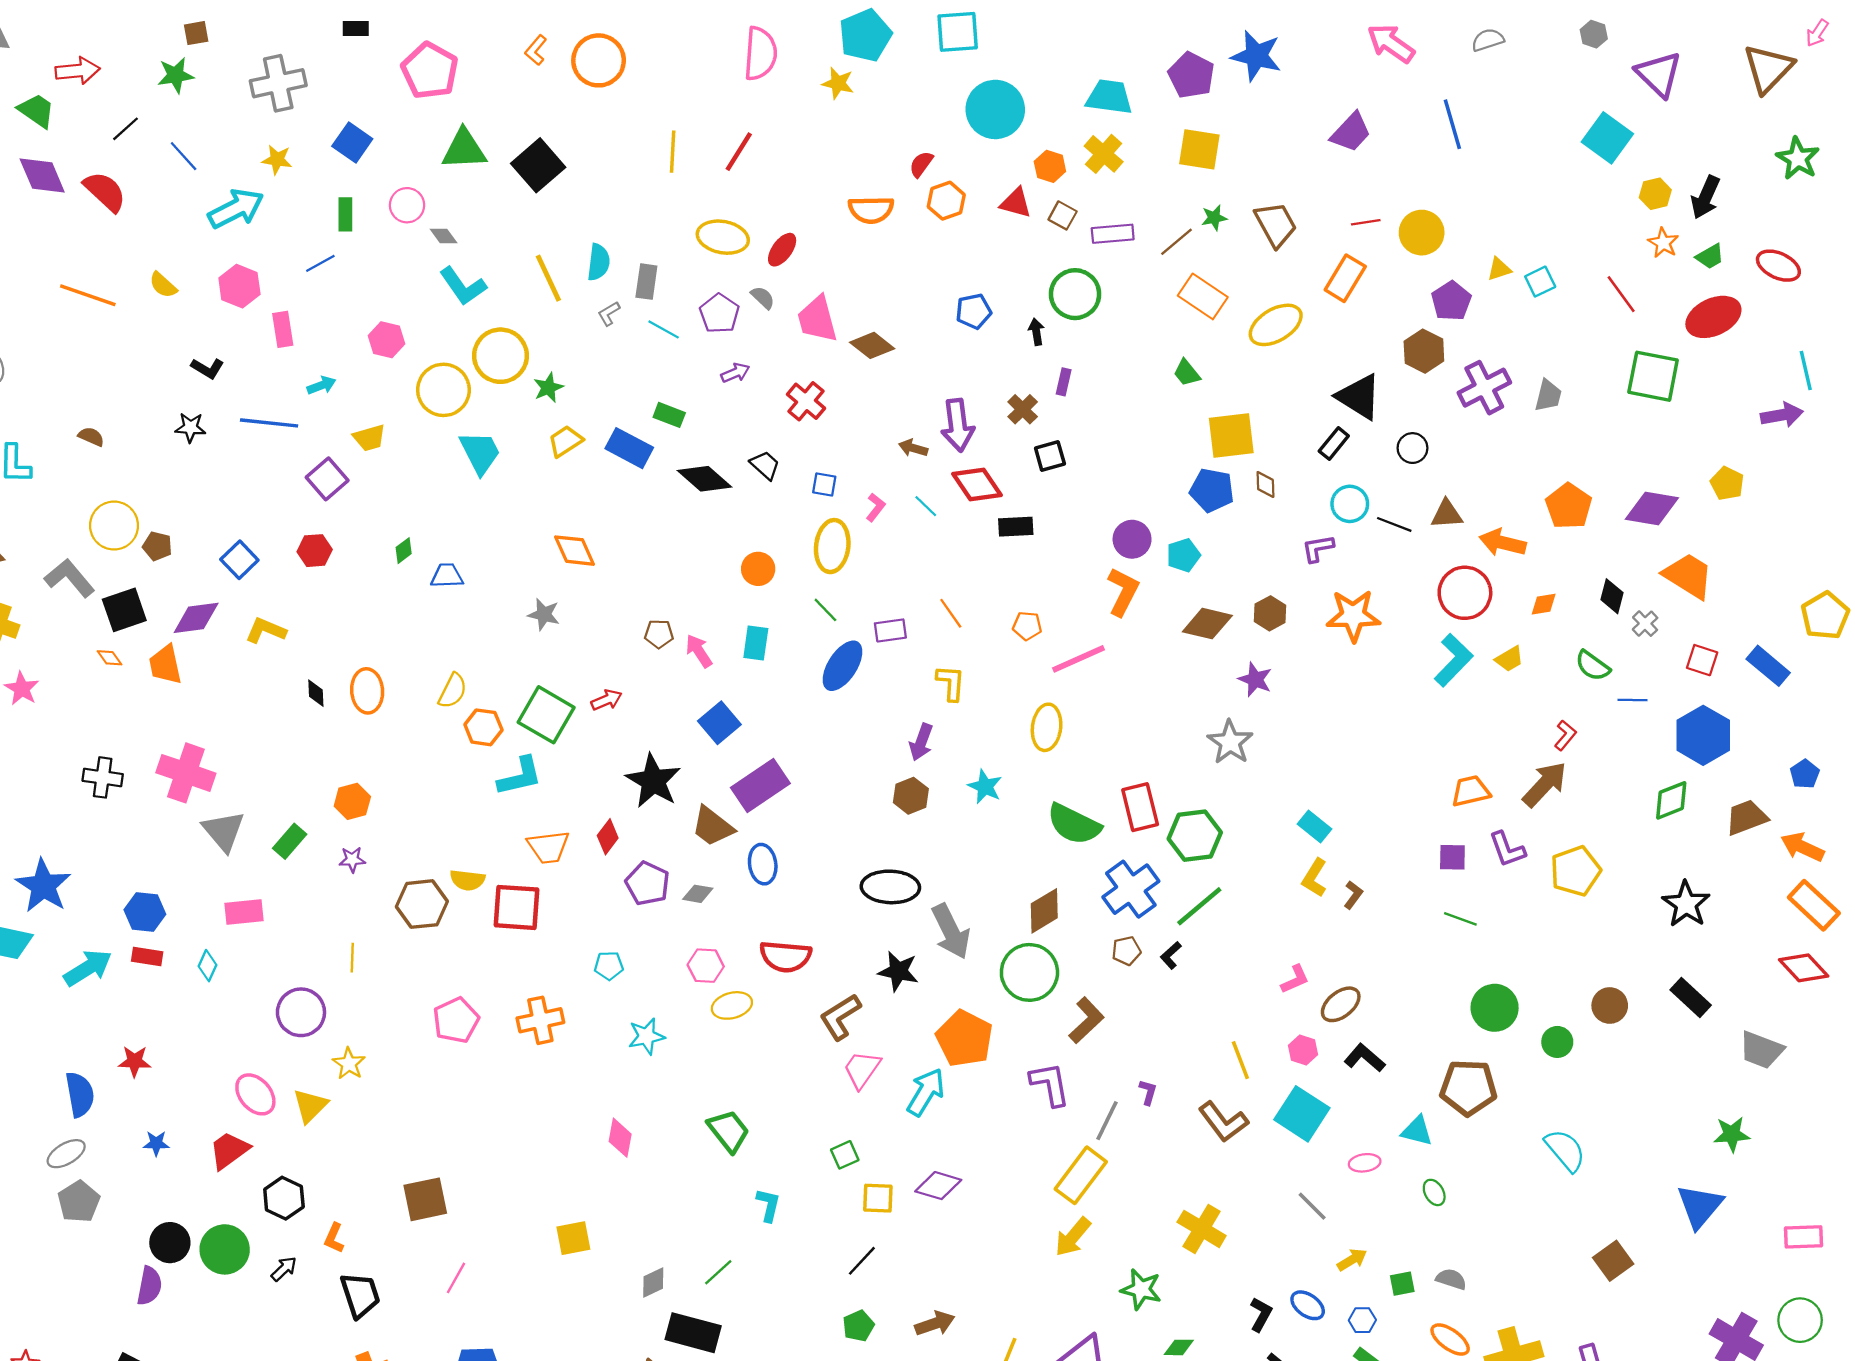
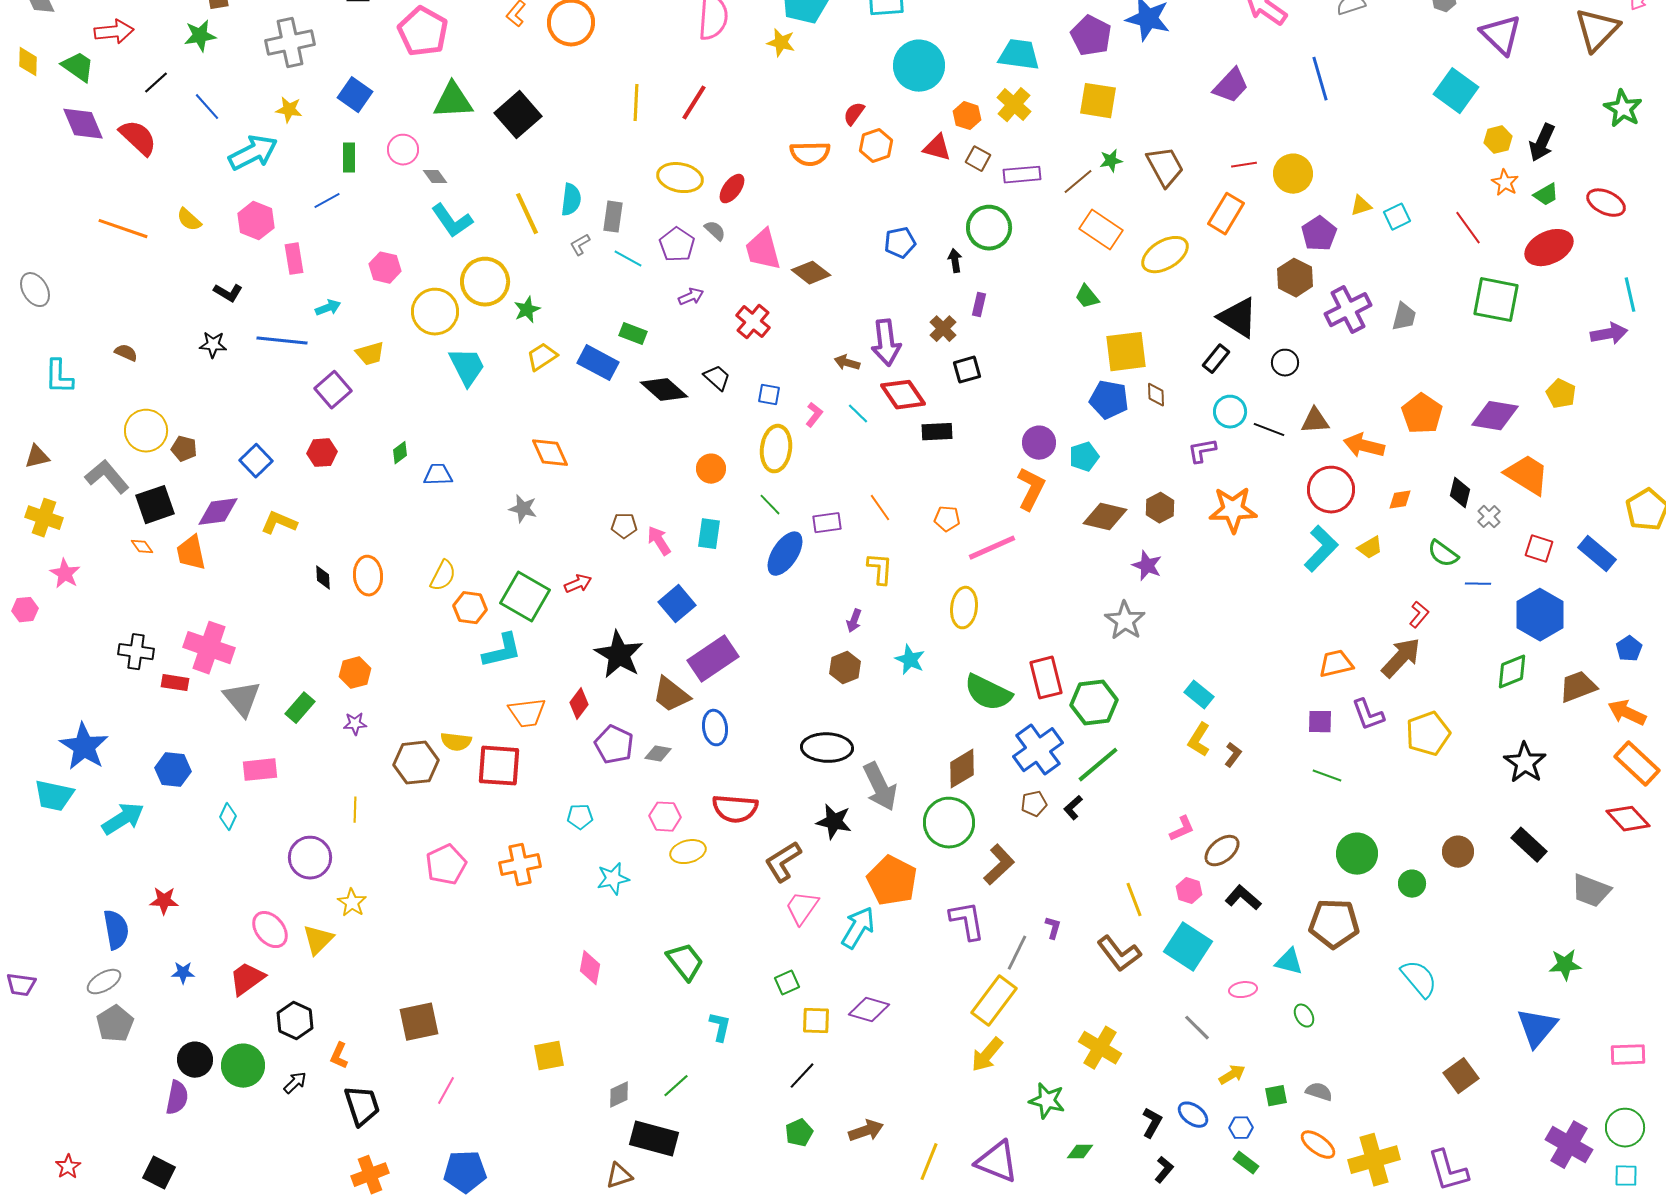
purple arrow: (921, 742) -> (854, 621), size x0.7
red rectangle: (147, 956) -> (175, 683), moved

